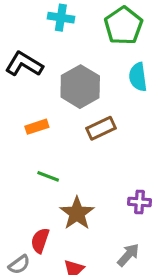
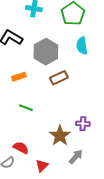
brown star: (77, 213) -> (60, 136), moved
red semicircle: (40, 241) -> (21, 148), turned 98

